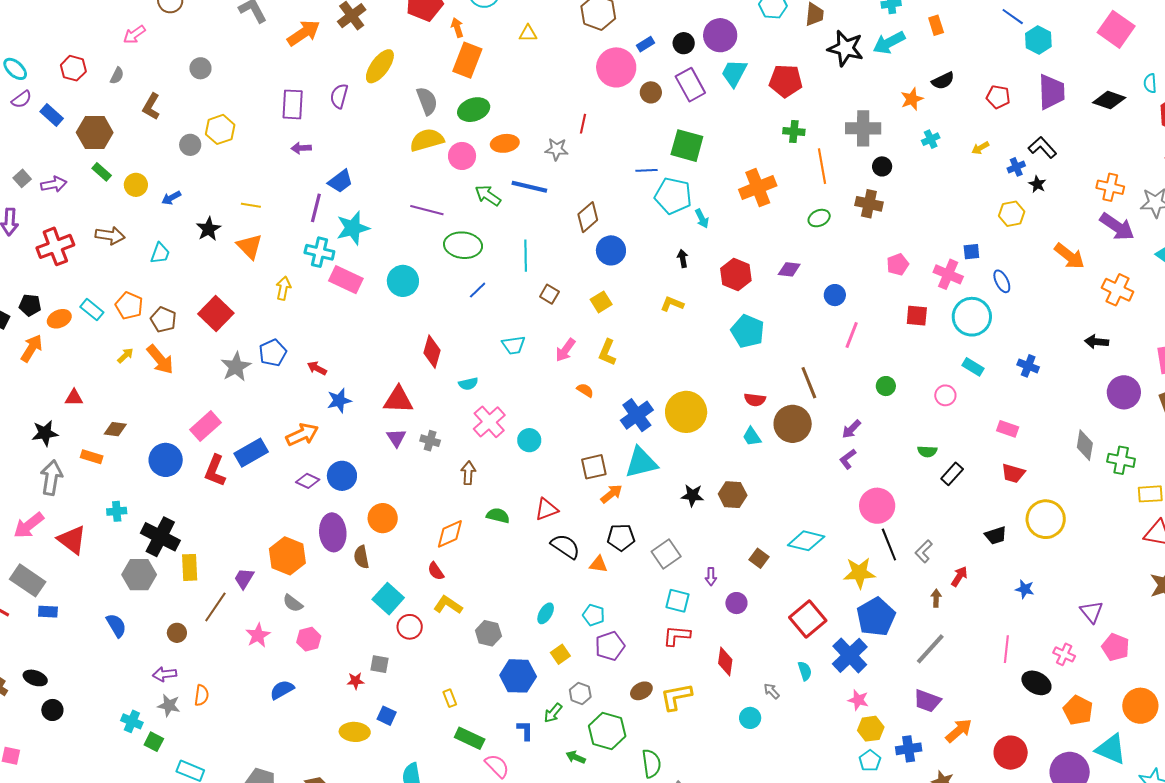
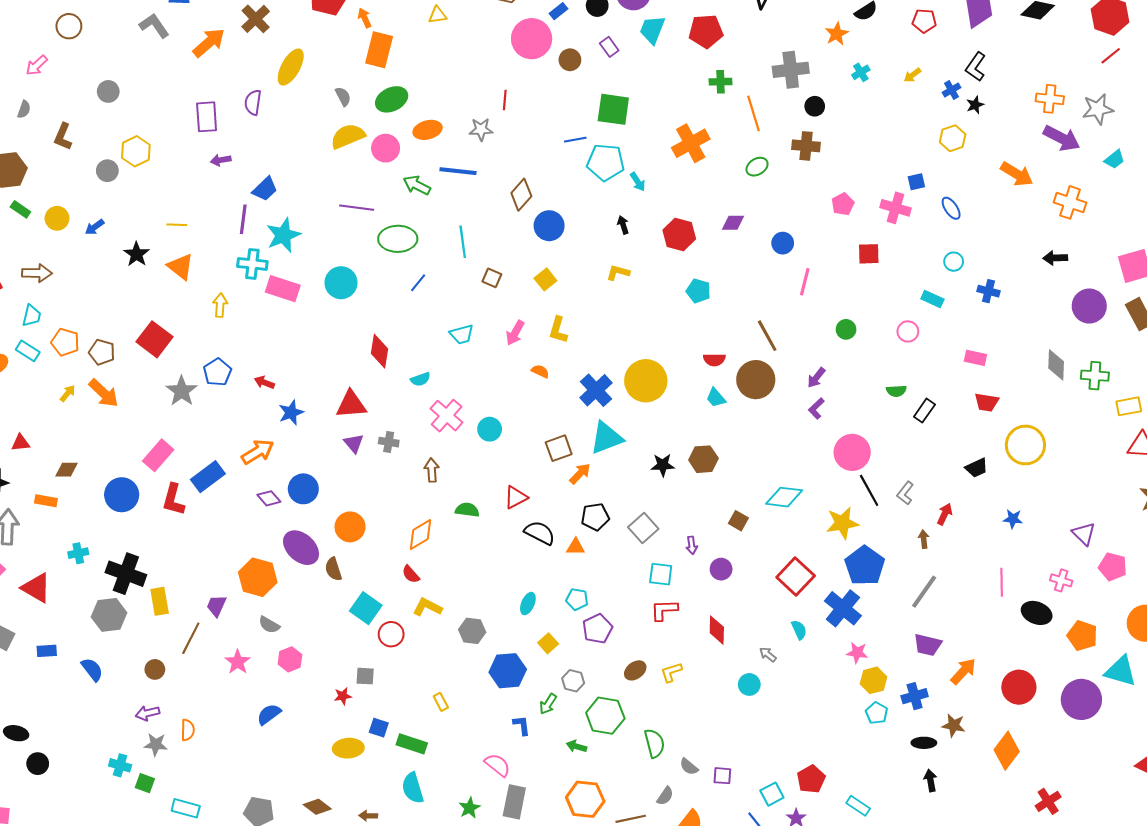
purple rectangle: (690, 85) -> (609, 47), size x0.6
gray semicircle: (427, 101) -> (343, 96), size x0.7
black L-shape: (1042, 147) -> (976, 67), turned -96
black star: (1037, 184) -> (975, 105), turned 30
cyan trapezoid: (160, 253) -> (32, 316), moved
cyan circle: (972, 317) -> (954, 262), moved, size x0.5
cyan pentagon: (748, 331) -> (698, 291), size x0.7
purple diamond: (308, 481) -> (269, 498), turned 30
purple ellipse: (333, 532) -> (301, 548), turned -36
blue rectangle: (48, 612) -> (47, 651), moved
yellow L-shape: (676, 697) -> (671, 672), size x0.7
green rectangle: (470, 738) -> (412, 744), moved

